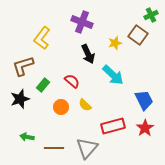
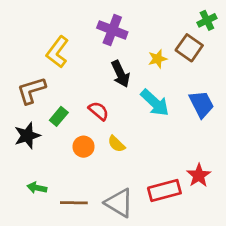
blue trapezoid: (144, 100) -> (201, 104), moved
red rectangle: (113, 126) -> (164, 191), moved
gray triangle: (87, 148) -> (119, 203), turned -40

